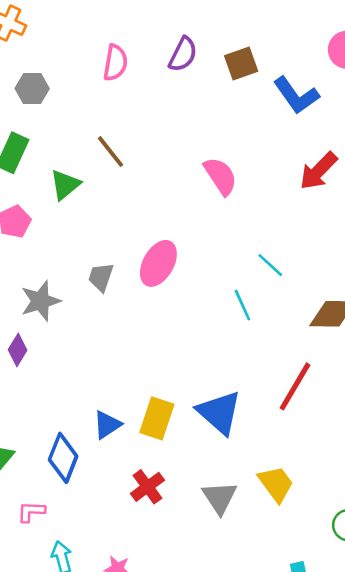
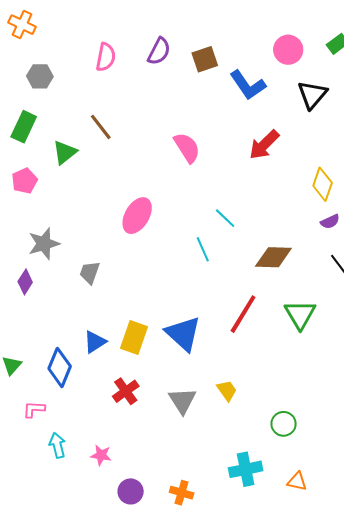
gray trapezoid: (101, 277) -> (90, 273), moved
yellow trapezoid: (276, 484) -> (227, 390), size x0.7

